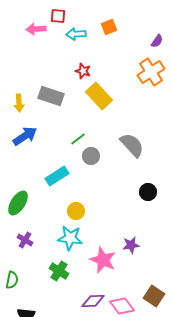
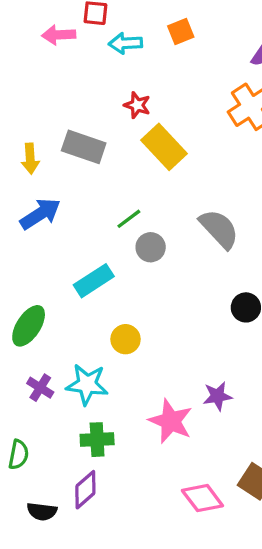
cyan star: (70, 238) -> (87, 384), moved
green cross: (59, 271) -> (97, 440), turned -36
purple diamond: (93, 301) -> (85, 490), moved, turned -40

